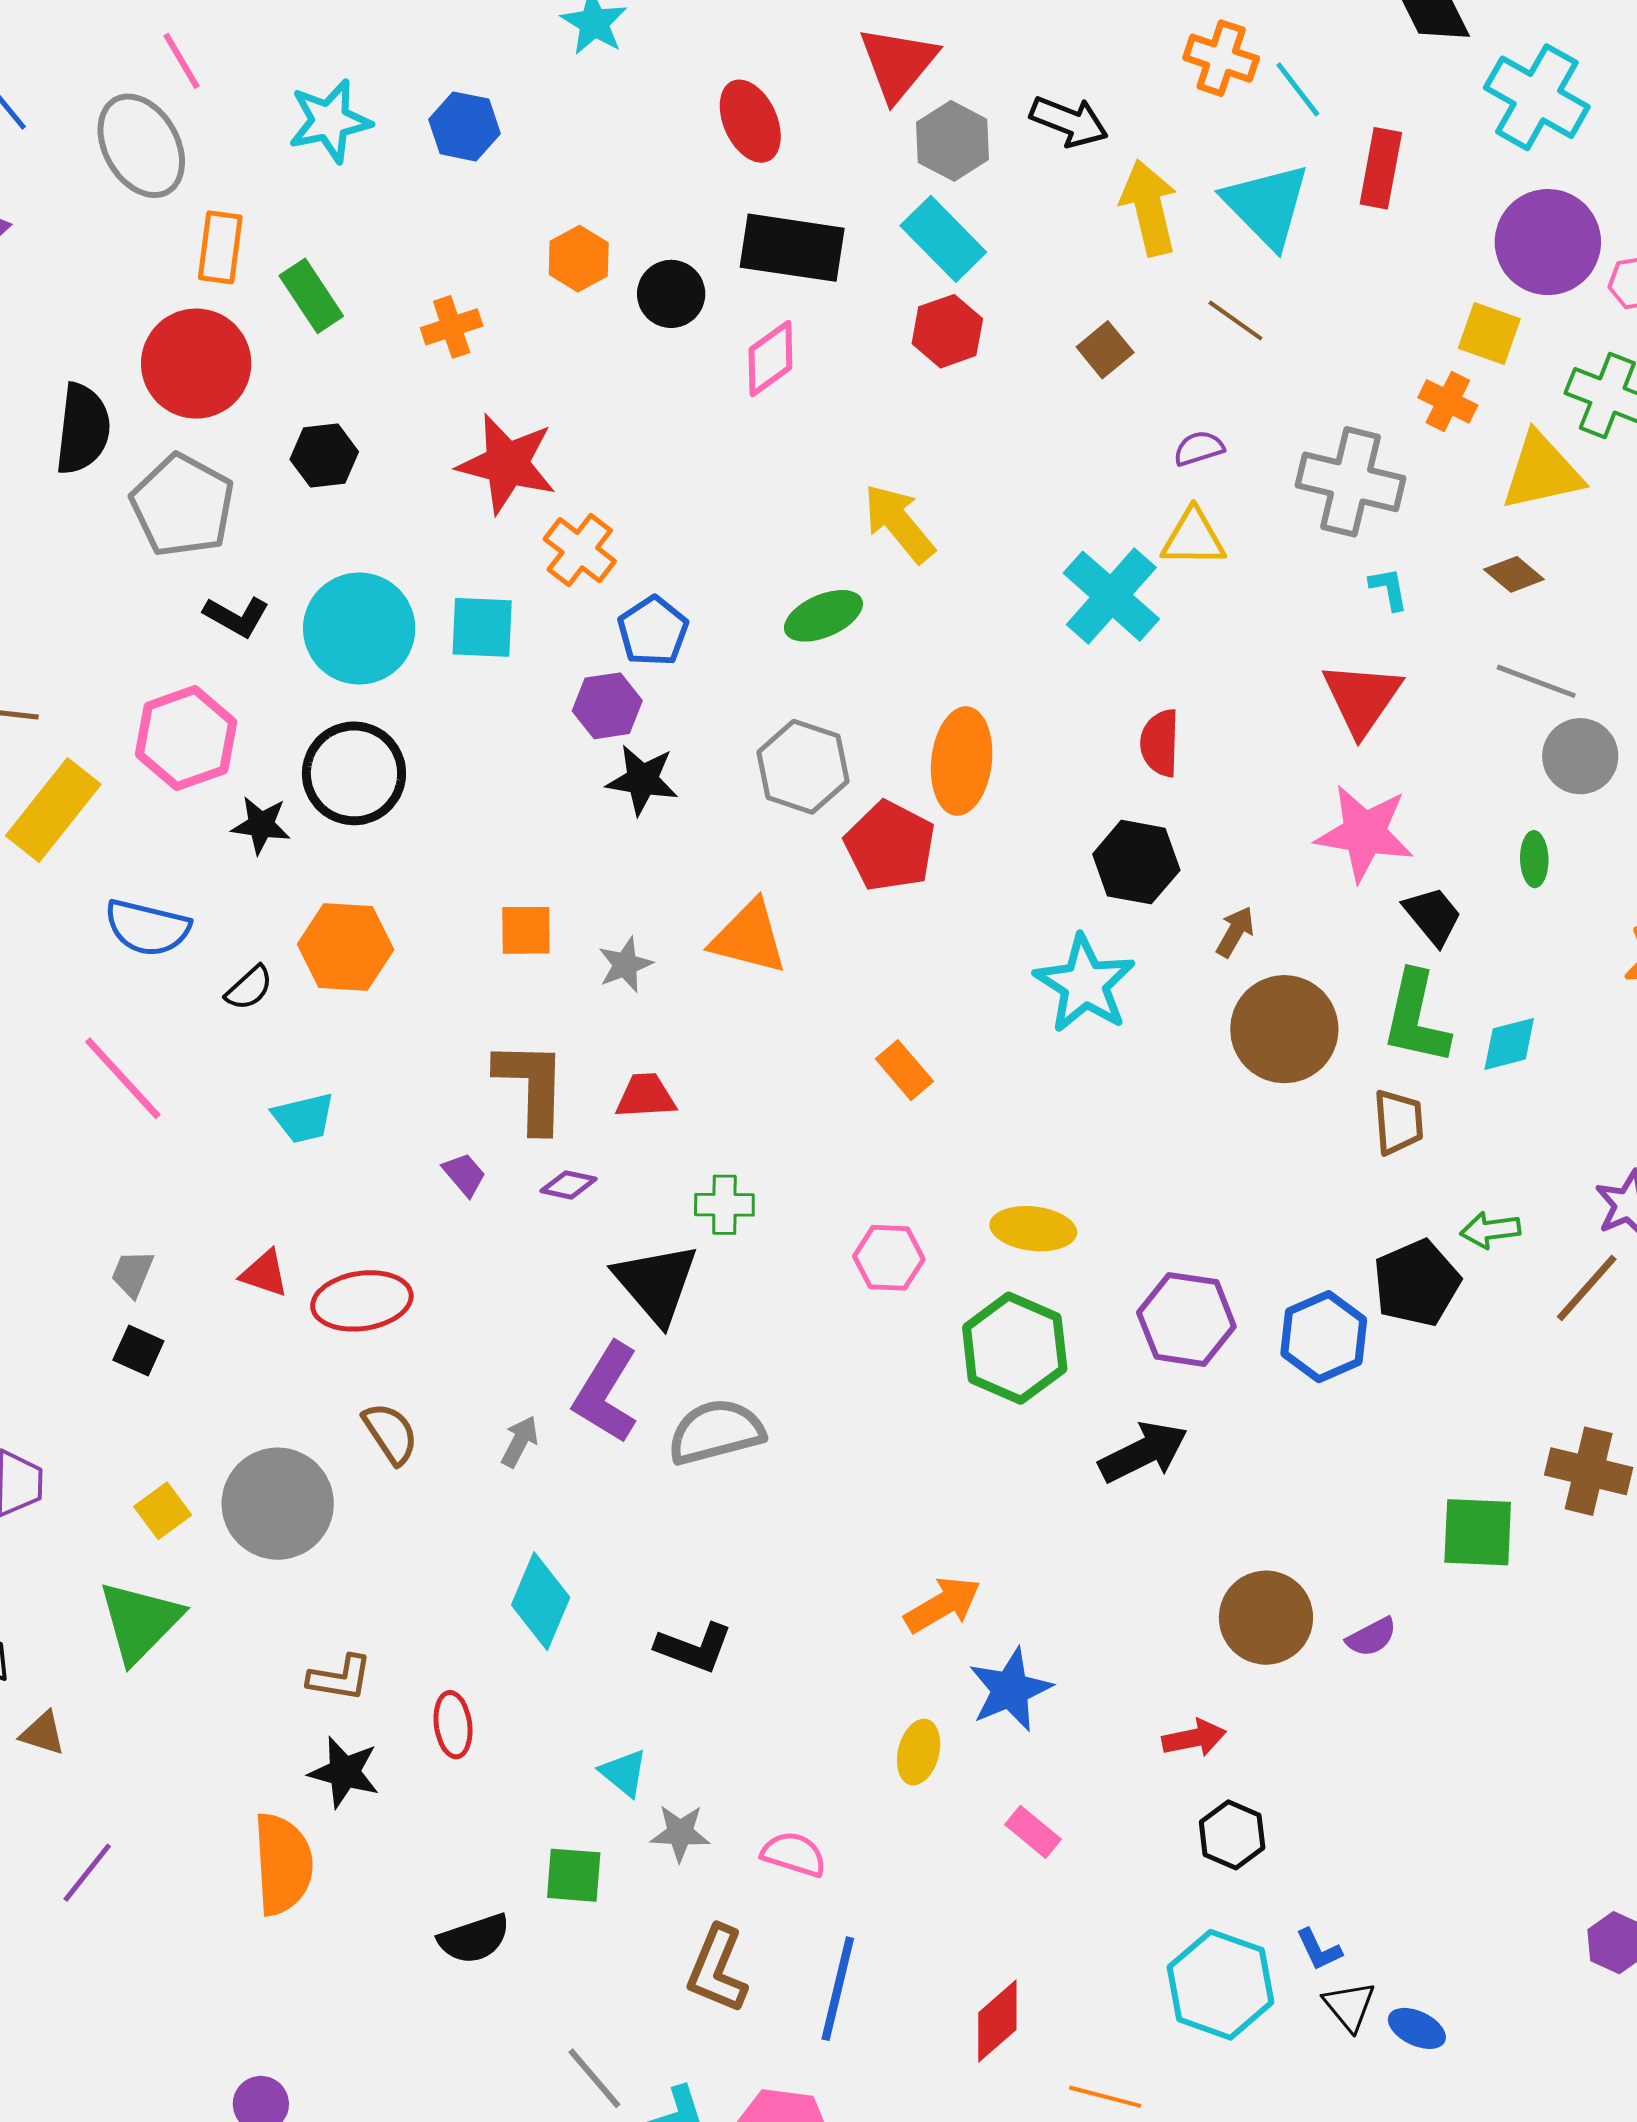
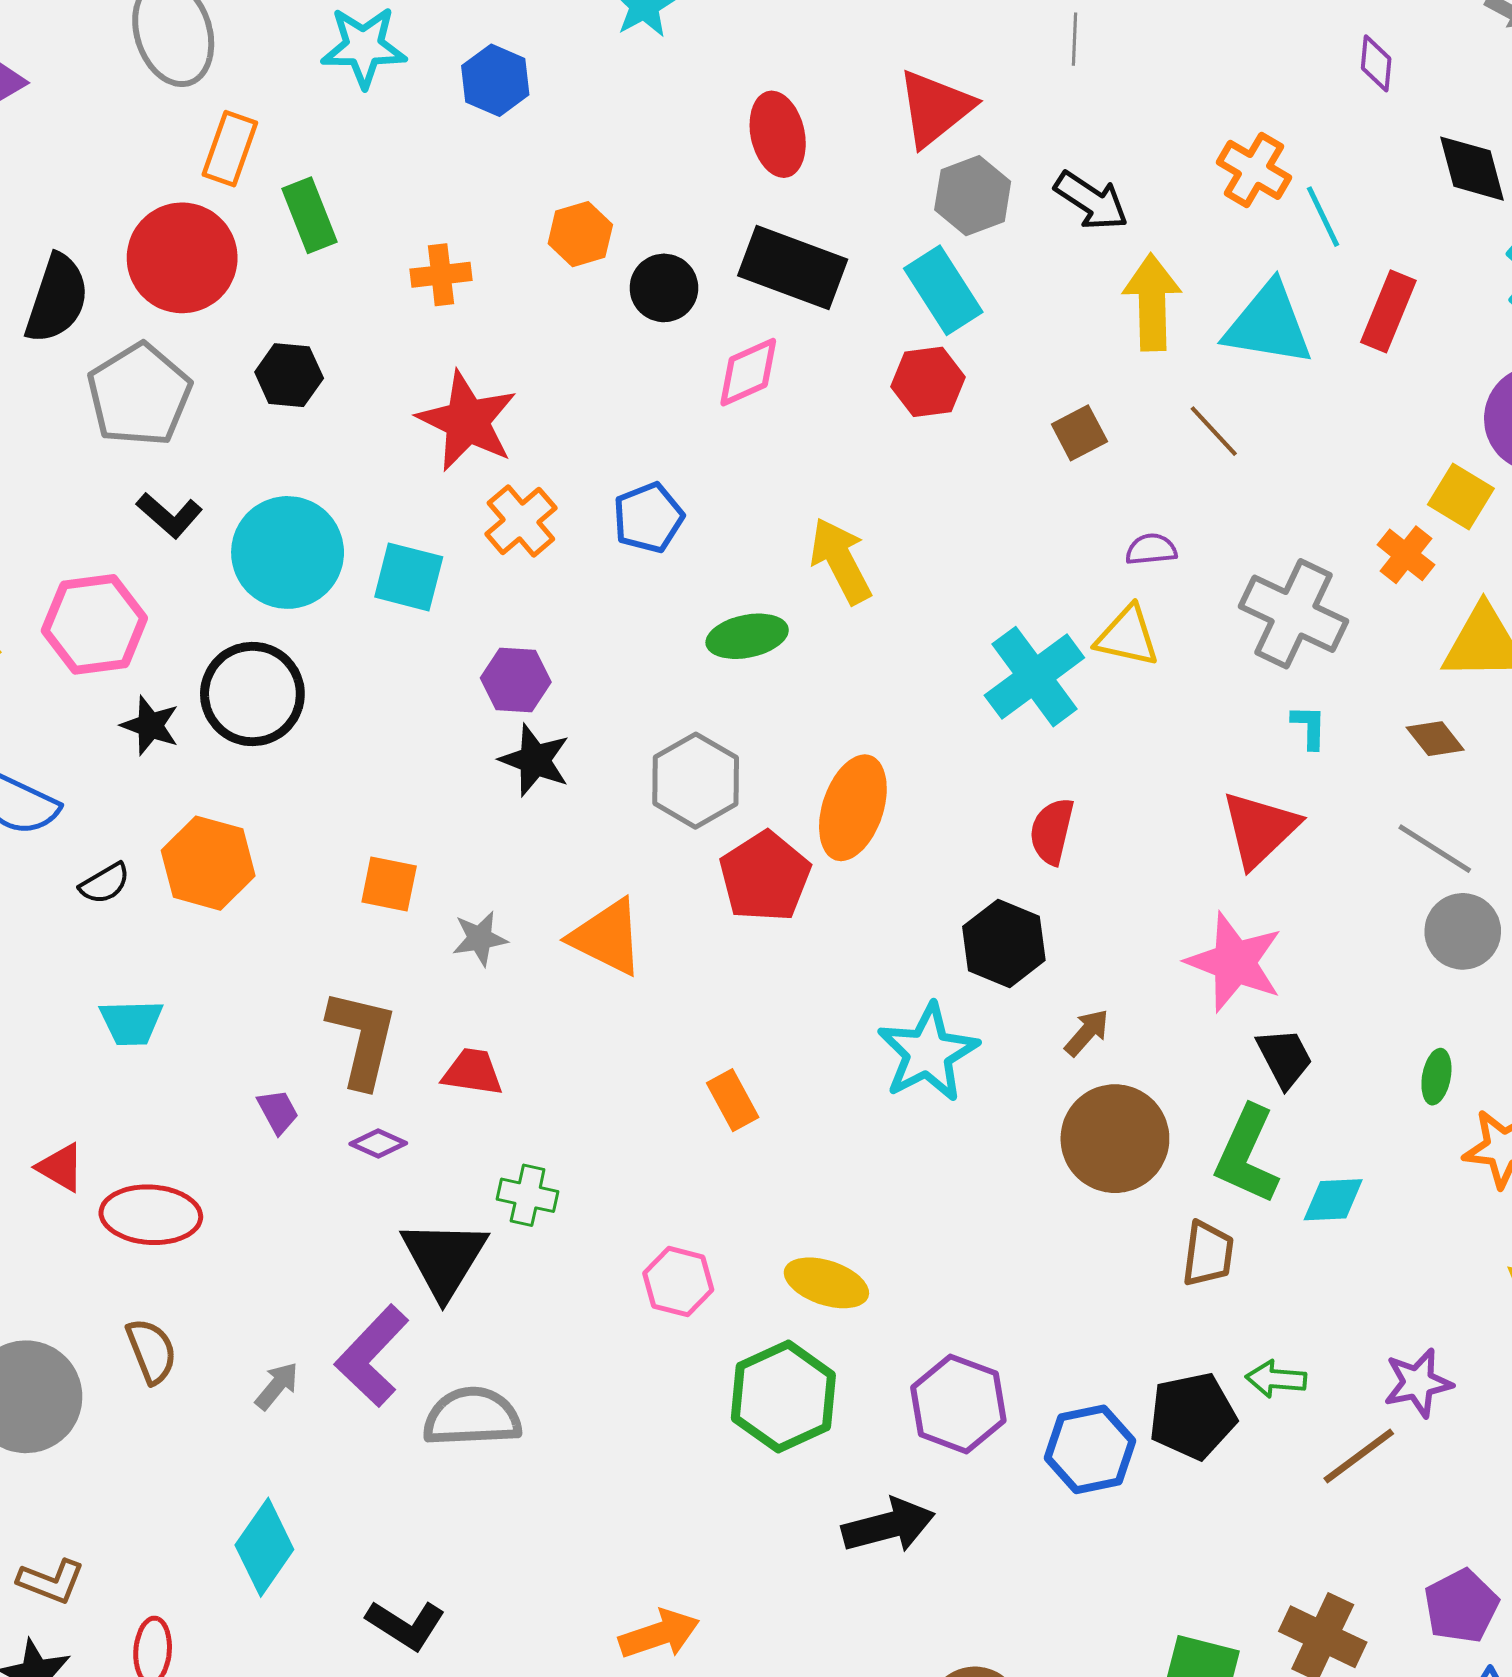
cyan triangle: (1267, 205) -> (1268, 324), turned -48
blue pentagon: (653, 631) -> (648, 518), moved
green ellipse: (1534, 859) -> (1436, 1077), moved

